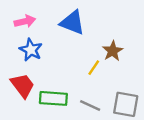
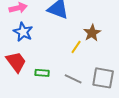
green rectangle: (53, 98) -> (42, 73), size x0.6

